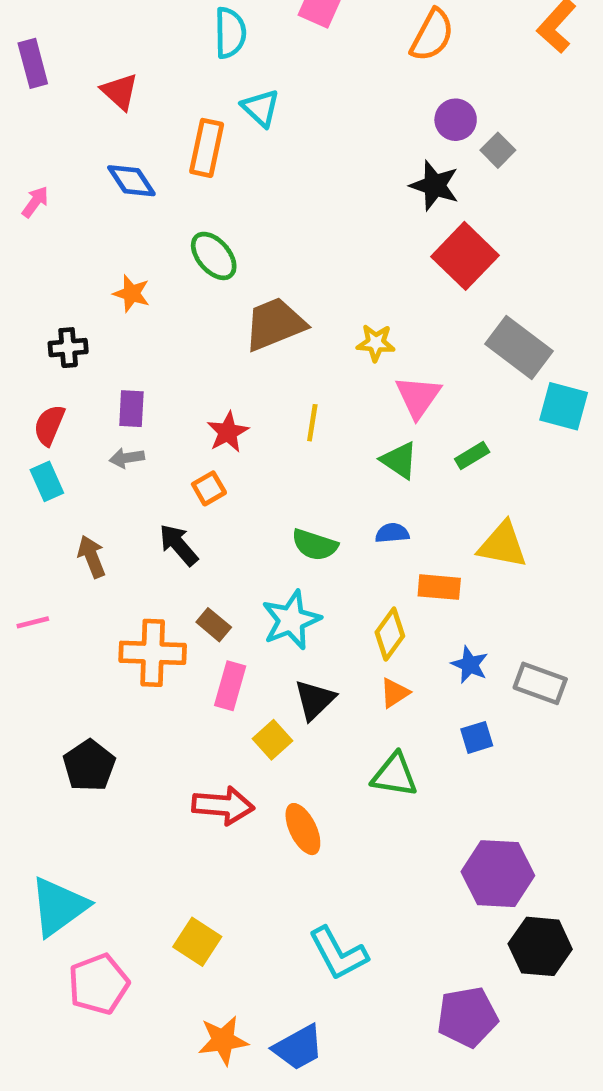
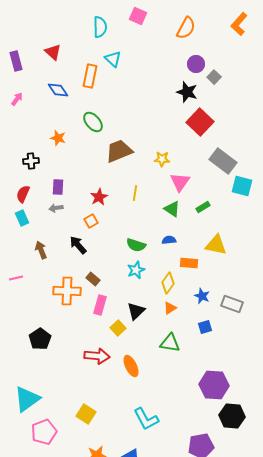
purple rectangle: (33, 63) -> (16, 61), moved
cyan star: (291, 620) -> (136, 270), moved, size x0.7

